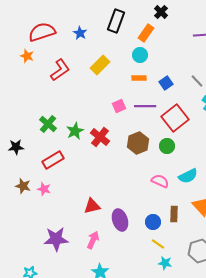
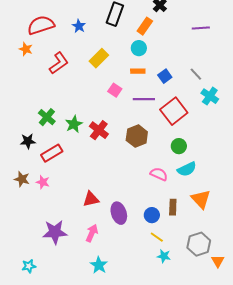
pink square: (119, 106) -> (115, 90), moved, turned -32
green circle: (167, 146) -> (179, 146), moved
black star: (16, 147) -> (28, 141), moved

